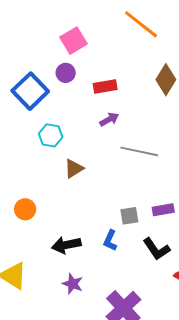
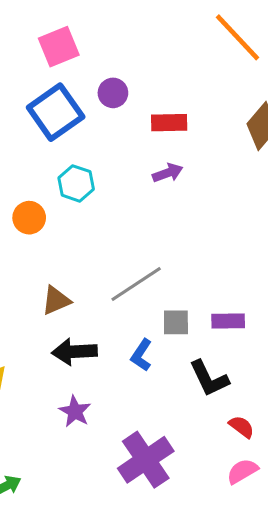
pink square: (74, 41) -> (59, 47), moved
gray line: (139, 151) -> (136, 284), moved, turned -54
brown triangle: (74, 169) -> (56, 300), moved
orange circle: (25, 209) -> (29, 218), moved

